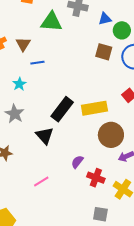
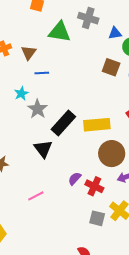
gray star: (15, 114) -> (38, 109), moved
red cross: (96, 178) -> (94, 186), moved
gray square: (100, 214) -> (97, 218), moved

